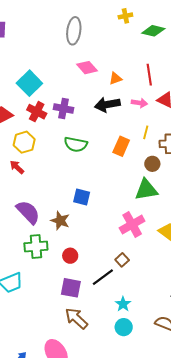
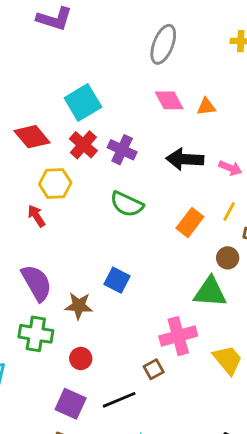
orange triangle: (115, 78) -> (206, 107), moved
brown star: (60, 221) -> (79, 306), turned -30
brown square: (122, 260) -> (154, 369), moved

